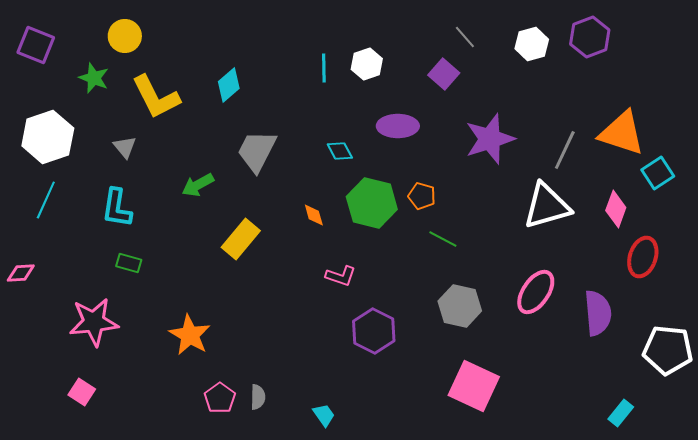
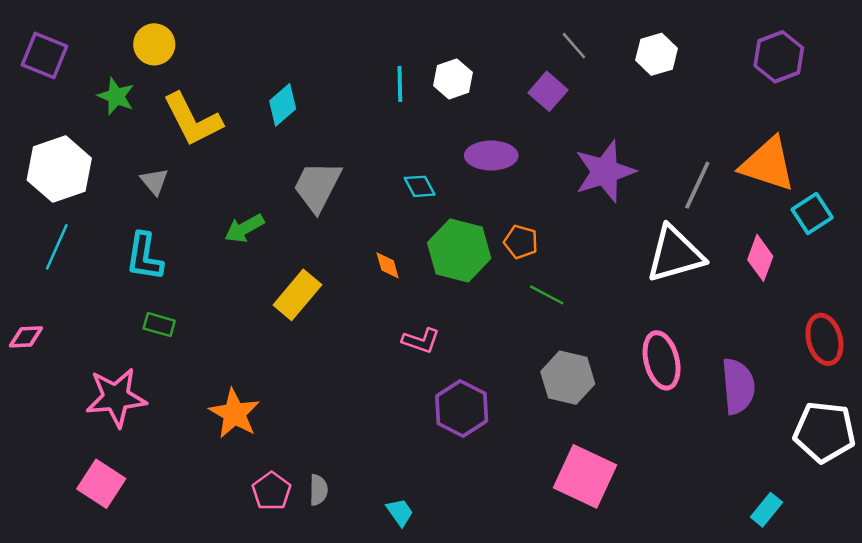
purple hexagon: (590, 37) -> (779, 57), moved
red ellipse: (643, 257) -> (824, 339), moved, turned -33
pink ellipse: (536, 292) -> (662, 360), turned -48
pink square: (82, 392) -> (101, 484), size x1.4

